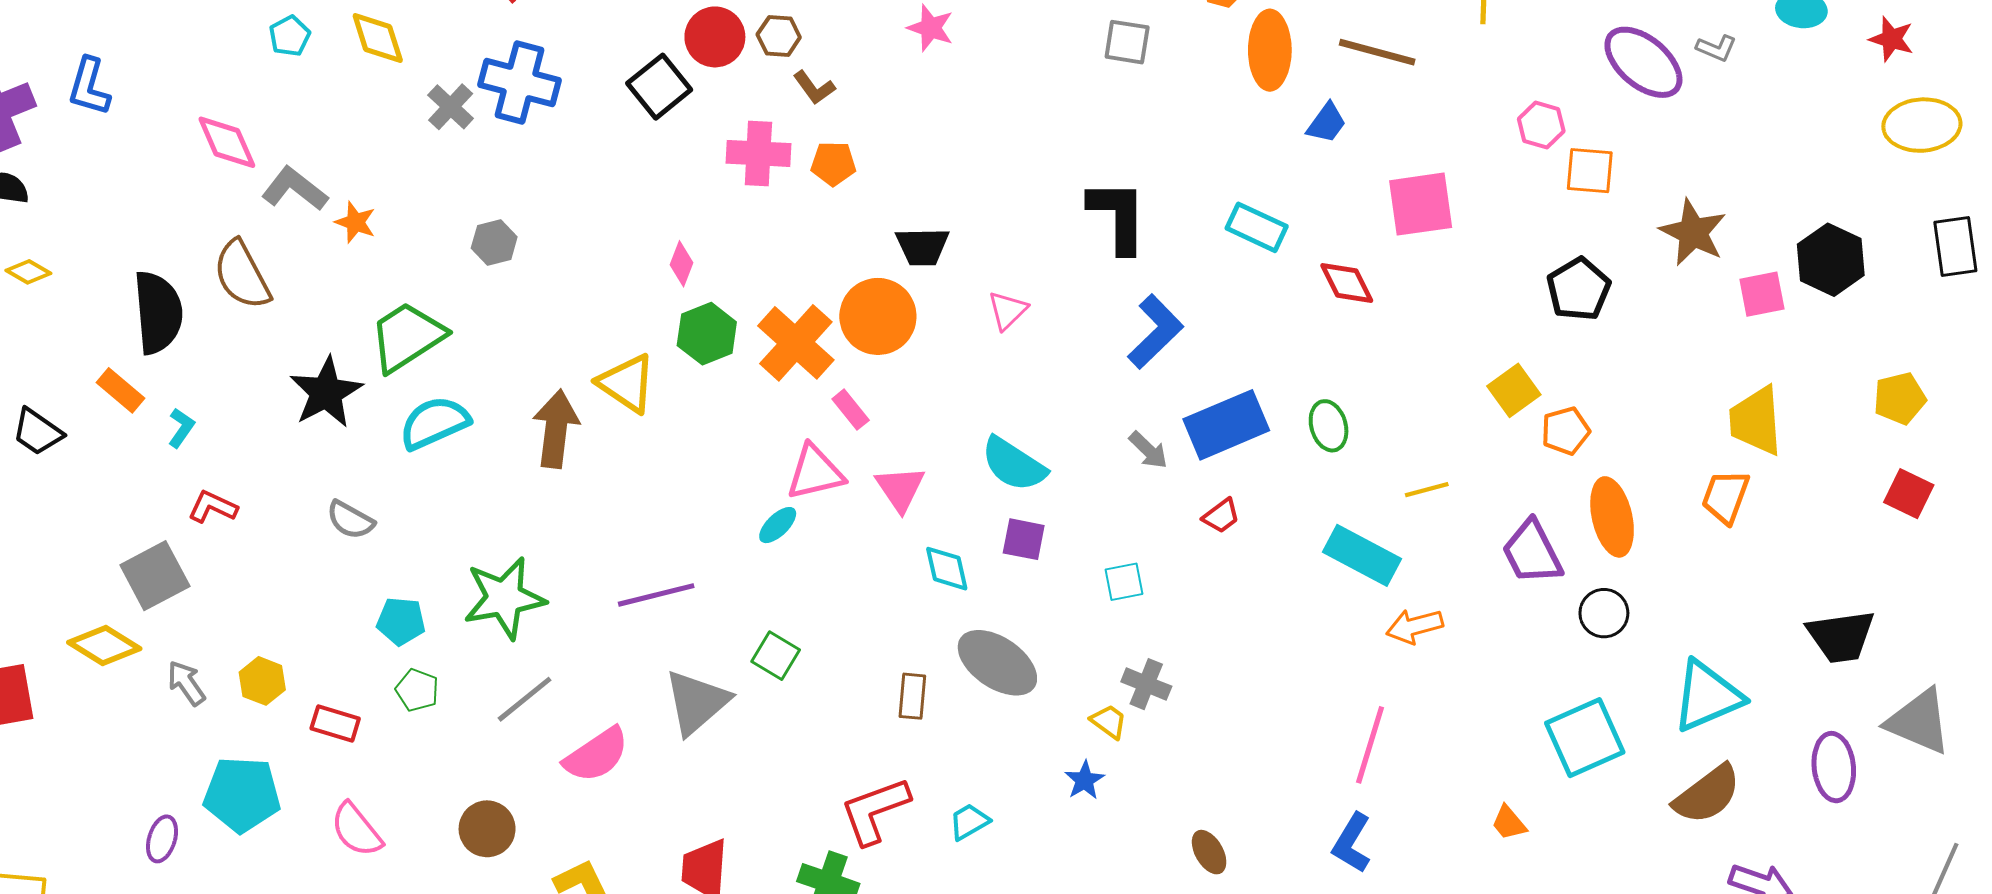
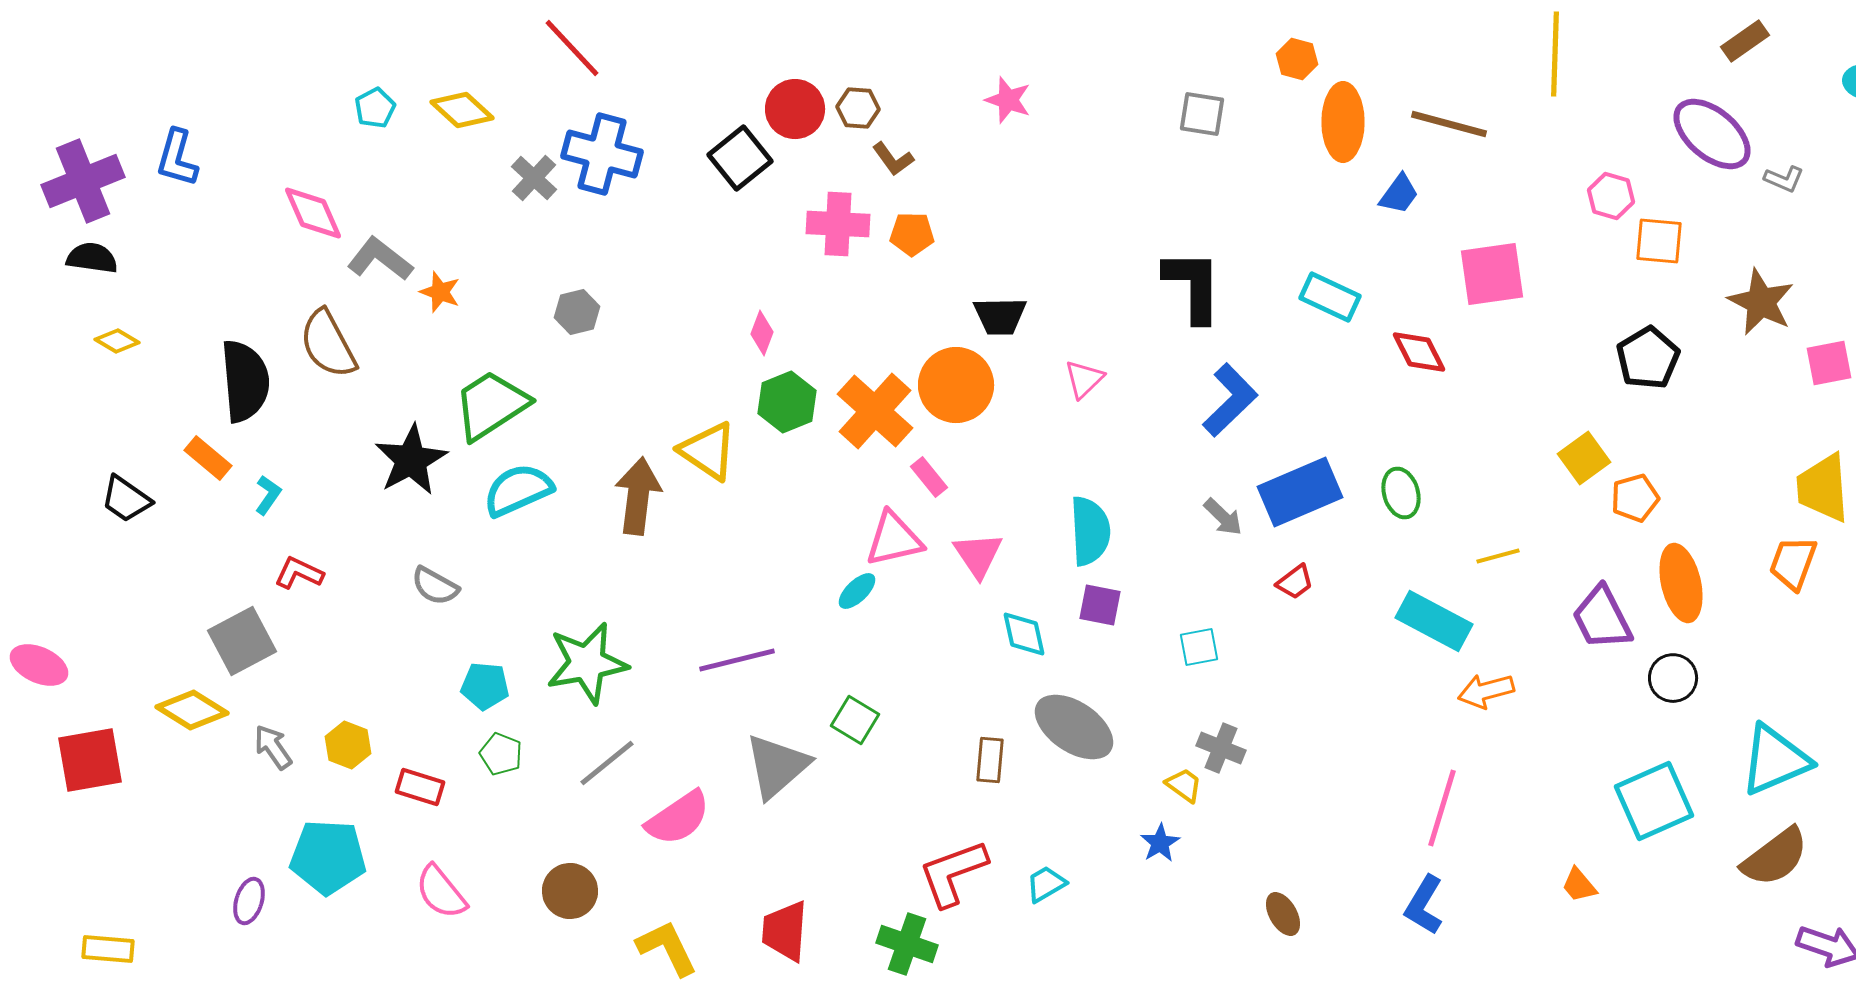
yellow diamond: (378, 38) -> (462, 110), turned -30
gray L-shape: (1716, 48) -> (1784, 179), moved
cyan semicircle: (1014, 464) -> (1090, 531), turned -126

